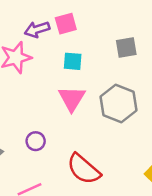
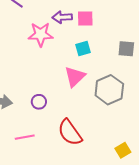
cyan square: (73, 61) -> (83, 48), turned -35

